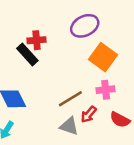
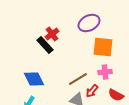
red cross: (37, 40) -> (52, 34), turned -32
orange square: (103, 57) -> (103, 47), turned -30

